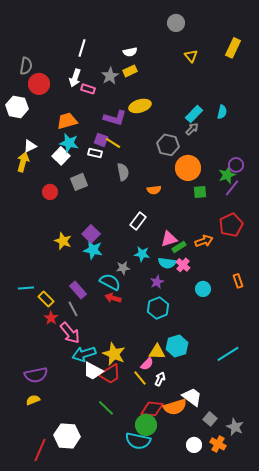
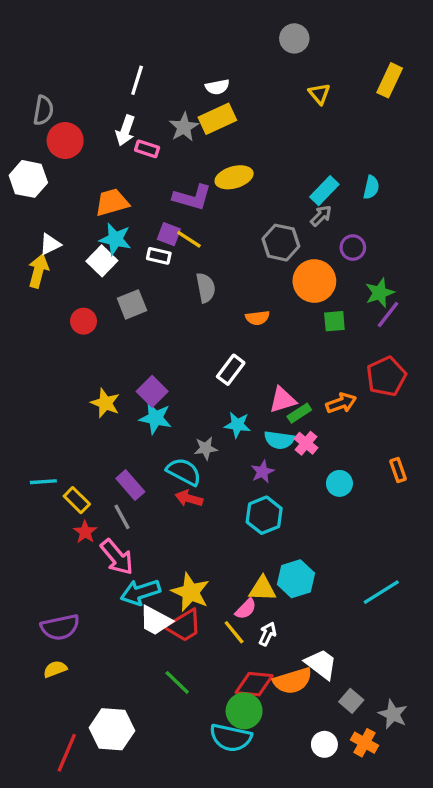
yellow rectangle: (130, 71) -> (217, 119), size x1.5
purple circle: (236, 165) -> (353, 248), moved

